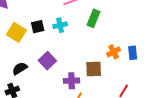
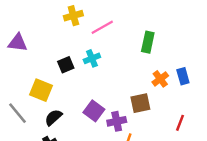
green rectangle: (94, 18) -> (148, 42), moved
yellow square: (16, 32) -> (41, 90), moved
purple square: (47, 61) -> (94, 111), moved

